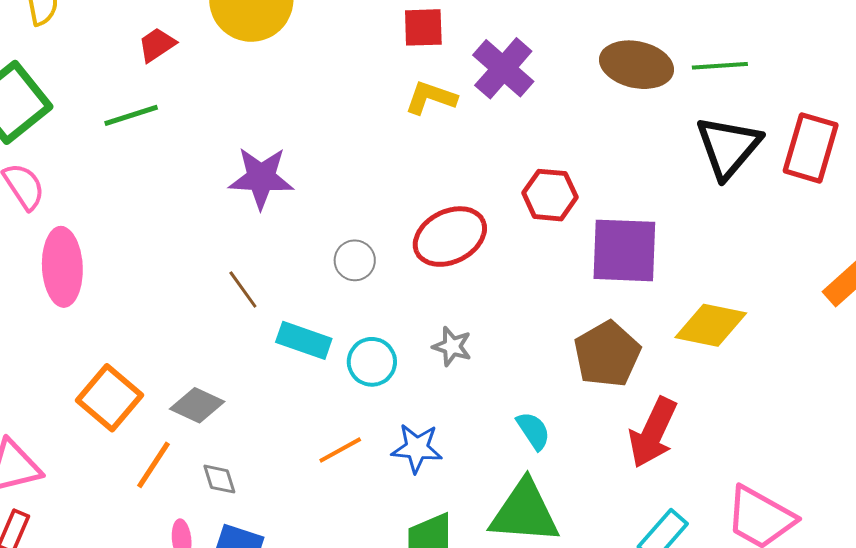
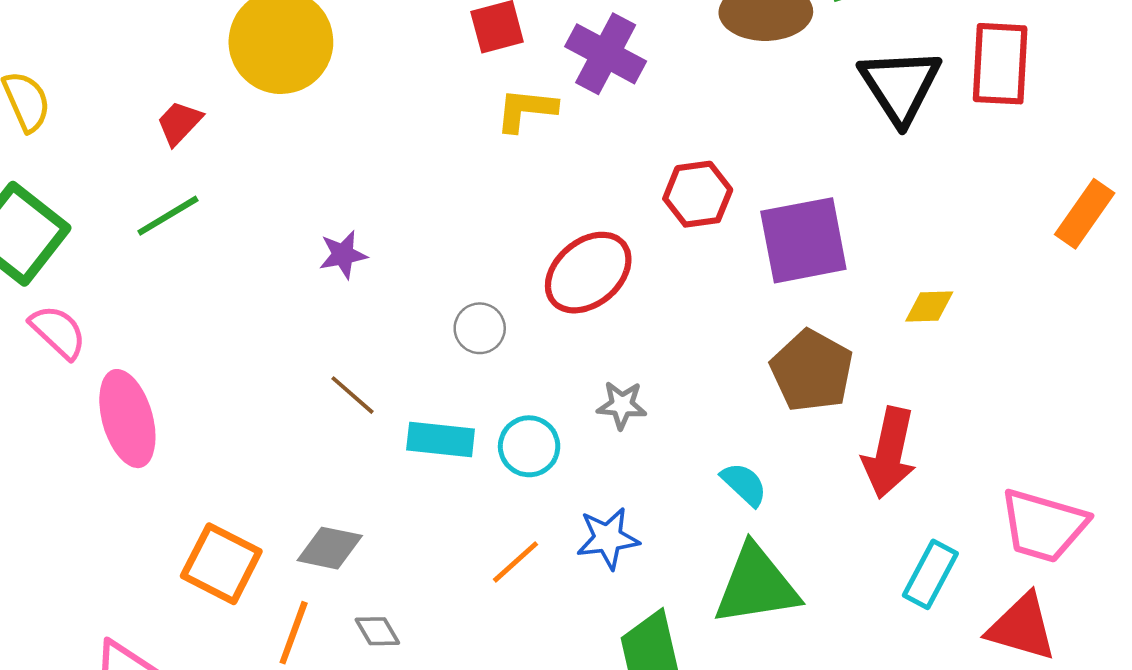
purple star: (261, 178) -> (343, 255), size x0.6
yellow diamond: (711, 325) -> (929, 306), size x0.6

